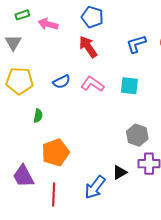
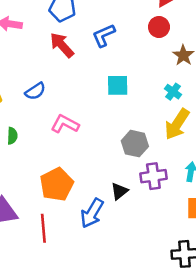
blue L-shape: (136, 44) -> (104, 35), moved
pink L-shape: (92, 84) -> (65, 124), moved
orange pentagon: (55, 153) -> (57, 184), moved

